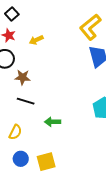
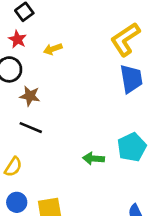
green arrow: (53, 122) -> (94, 159), moved

